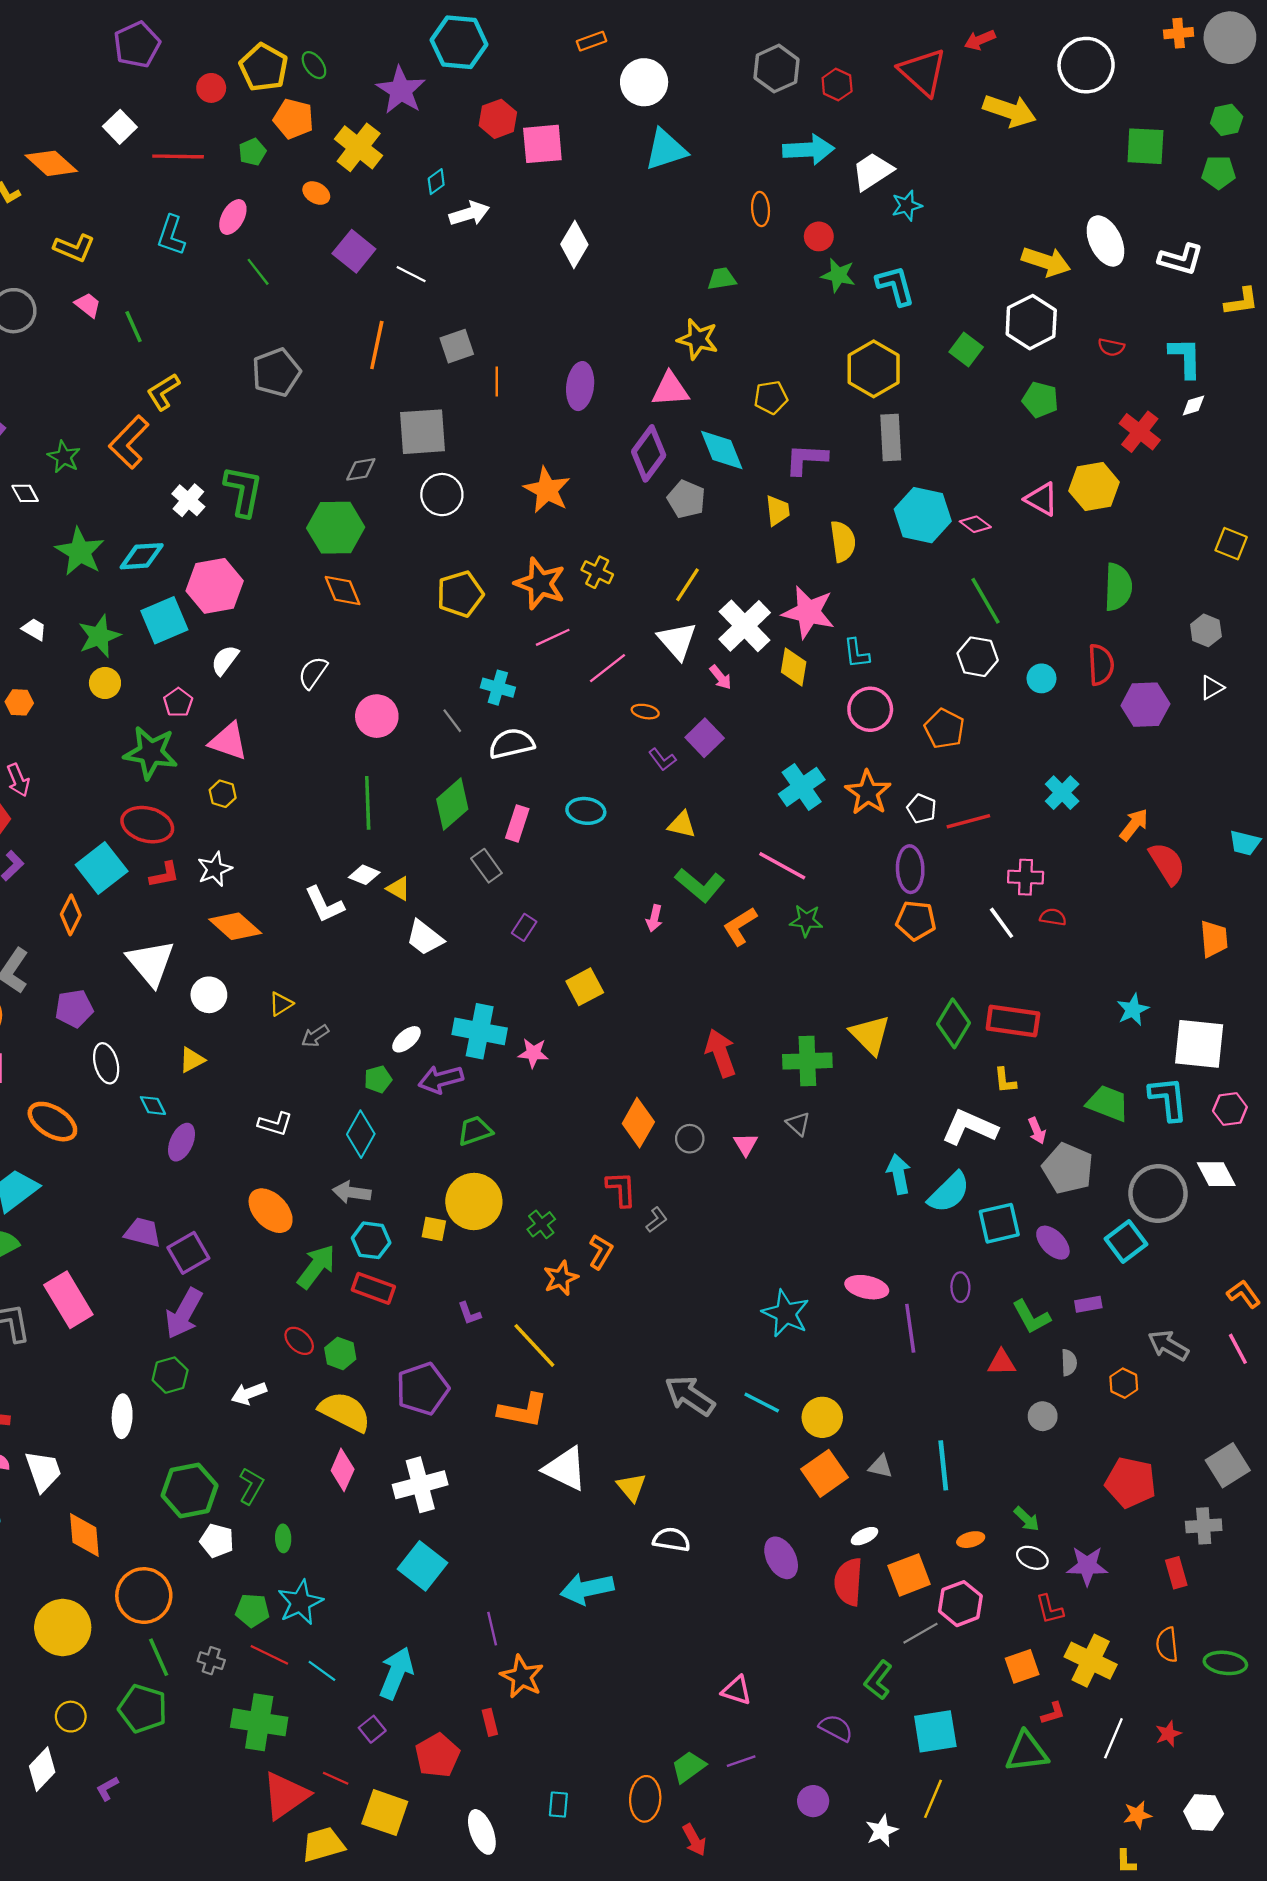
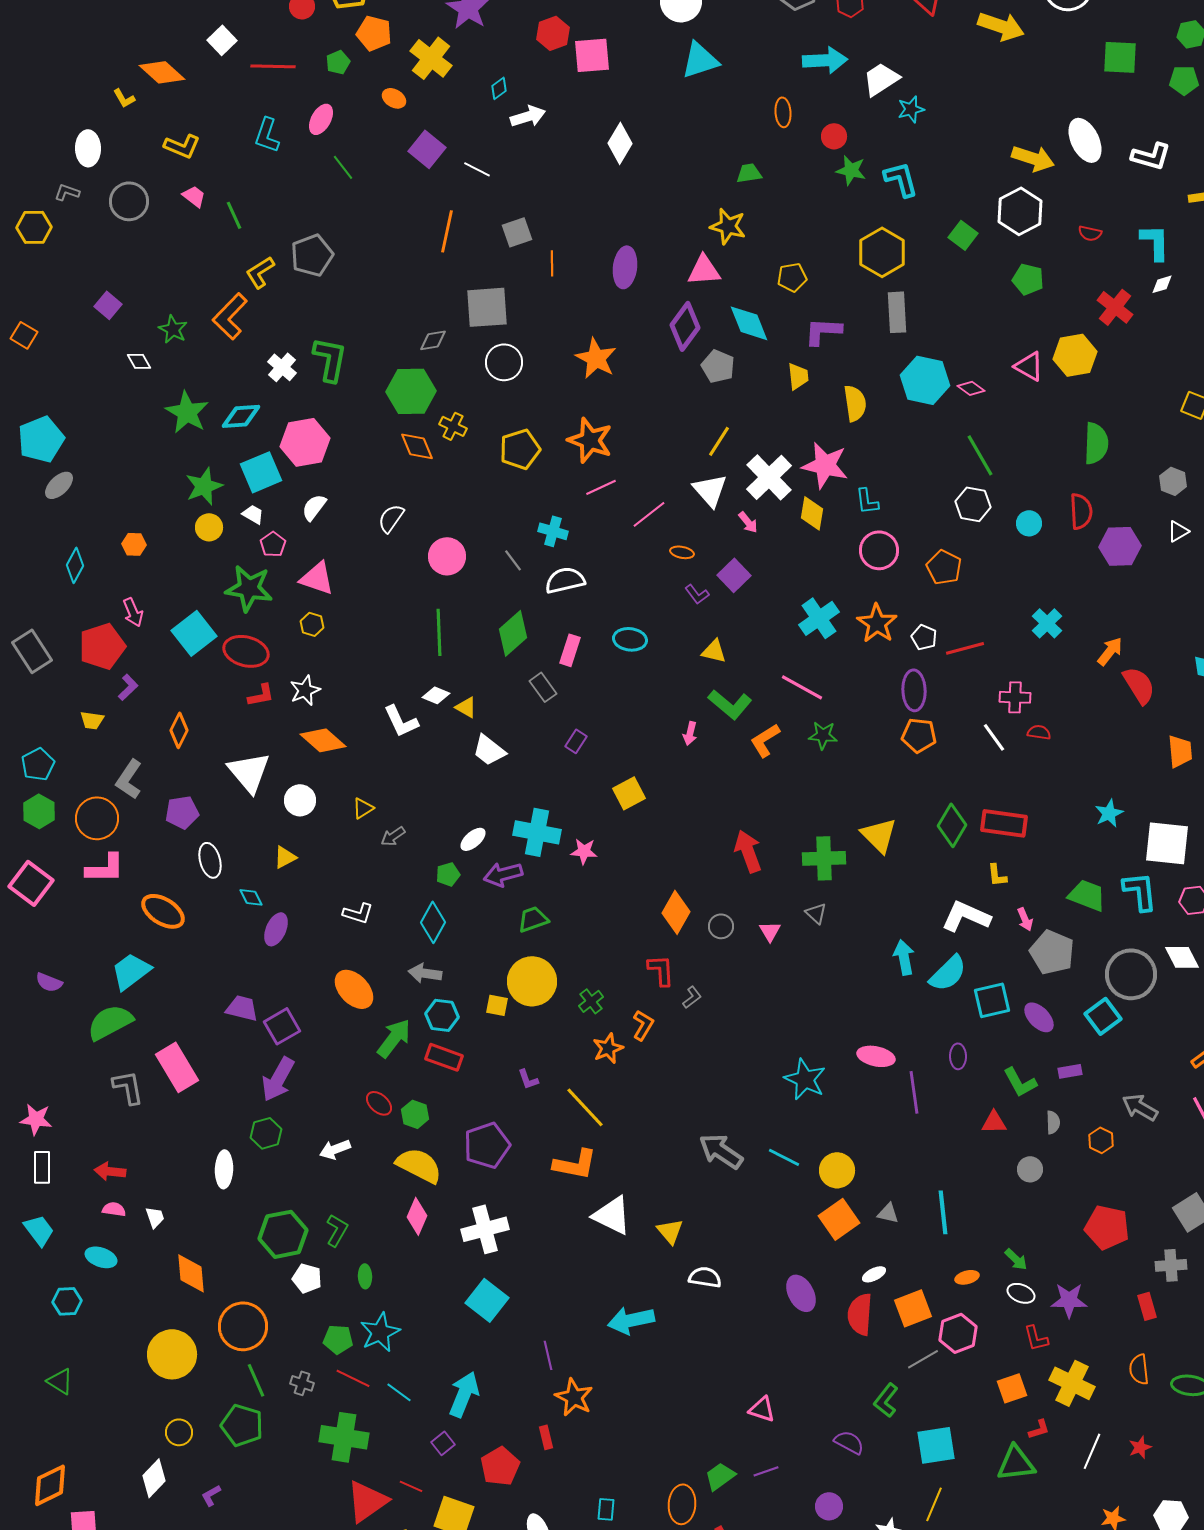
gray pentagon: (276, 372) -> (312, 255), moved
yellow cross: (597, 572) -> (453, 426), moved
white trapezoid: (34, 629) -> (253, 514), moved
cyan square: (102, 868) -> (194, 633), moved
white trapezoid: (43, 1471) -> (155, 1217), size x0.6

